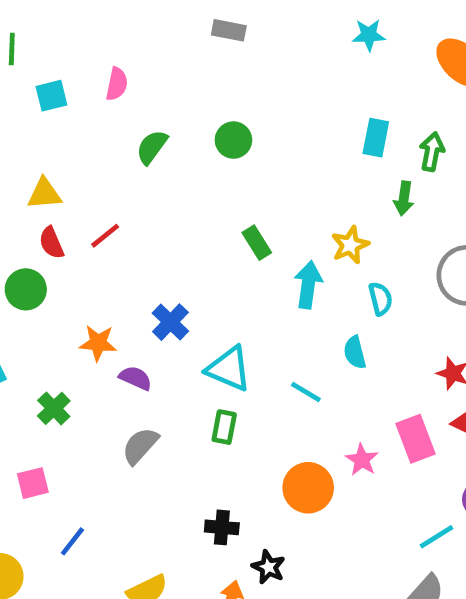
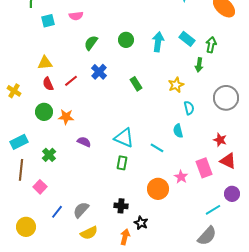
pink semicircle: (117, 84) -> (76, 16), turned 72
cyan rectangle: (376, 138) -> (187, 39), turned -63
cyan arrow: (308, 285) -> (158, 42), moved
green circle: (26, 289) -> (44, 112), moved
blue cross: (170, 322) -> (99, 72), moved
orange star: (98, 343) -> (66, 117), moved
gray semicircle: (140, 446) -> (81, 210), moved
pink square: (33, 483) -> (40, 187), turned -32

